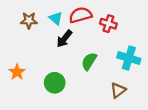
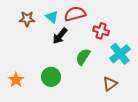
red cross: (108, 24) -> (101, 31), moved
cyan cross: (129, 58) -> (120, 54), turned 35
orange star: (17, 72) -> (16, 80), moved

